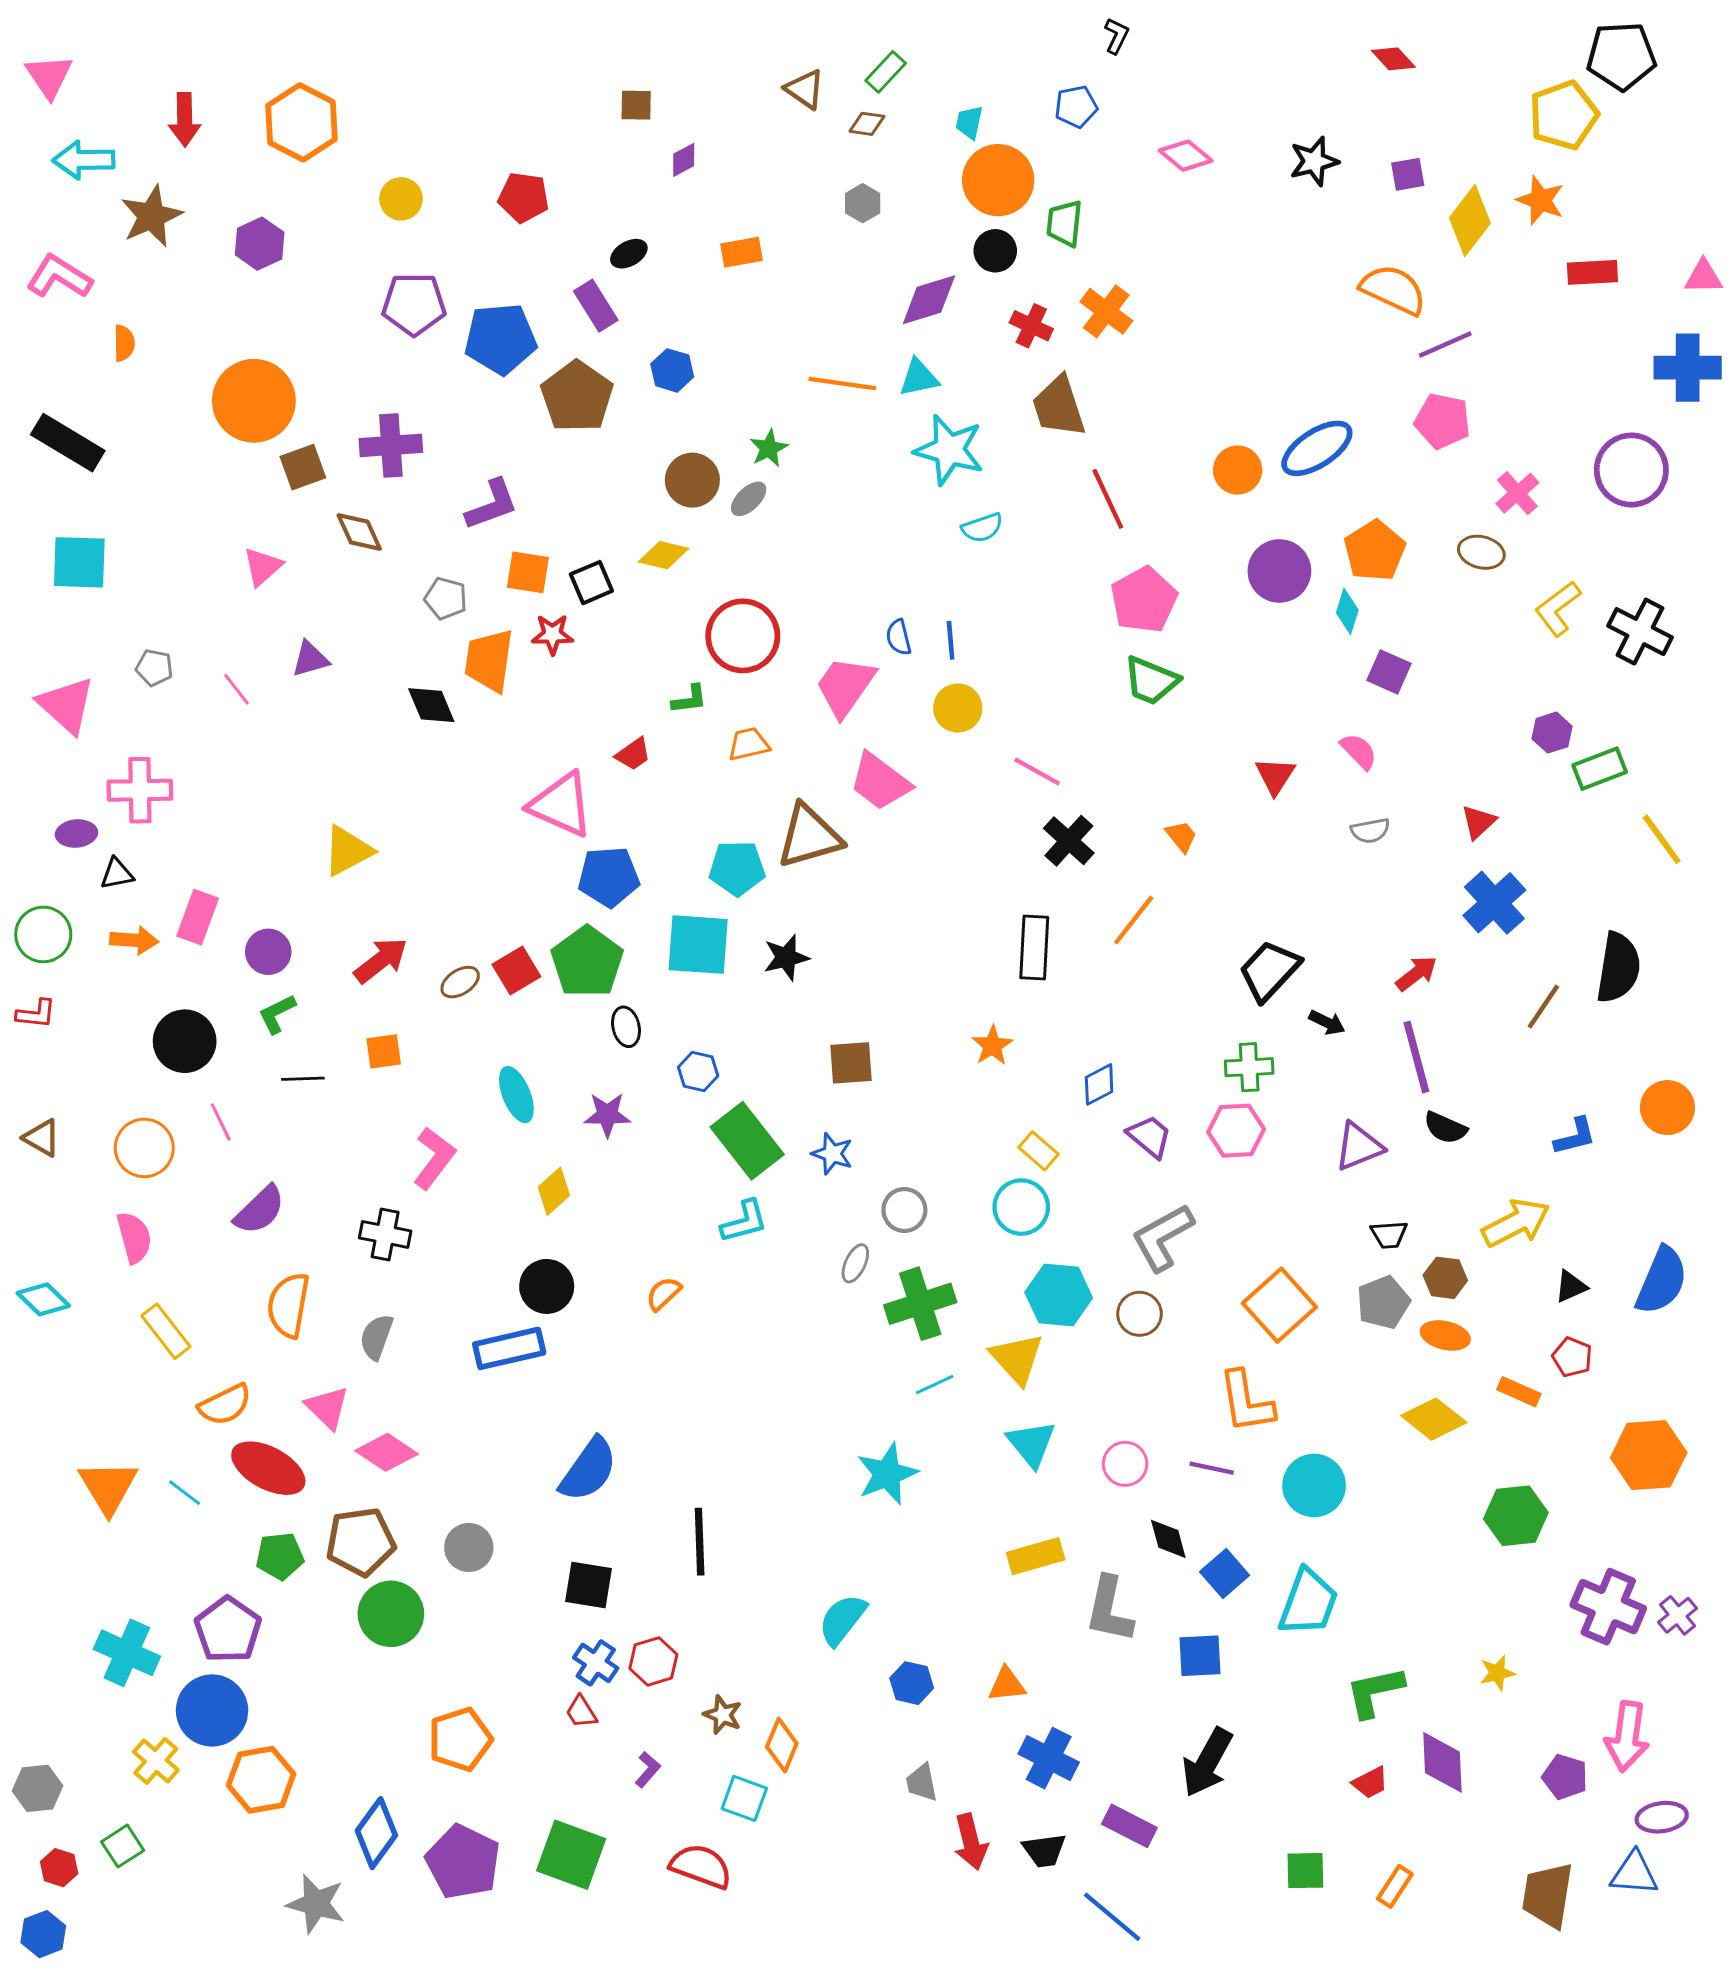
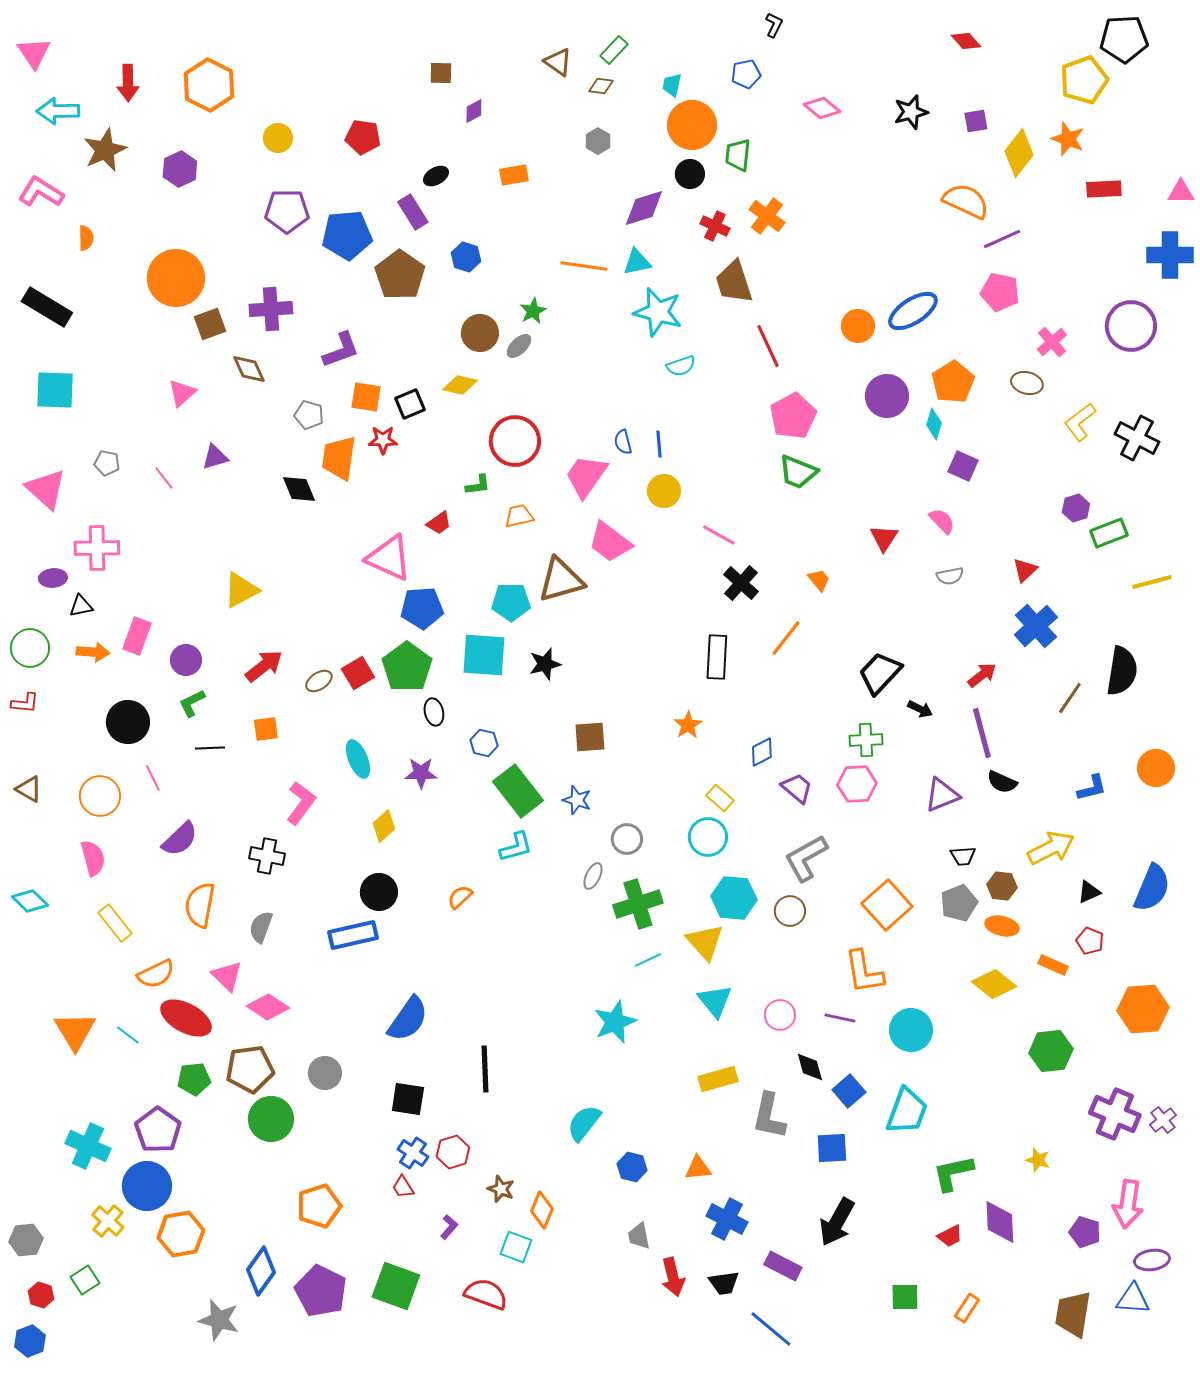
yellow line: (1662, 839) -> (1152, 582), turned -69
yellow star: (1497, 1673) -> (1038, 1160), turned 30

